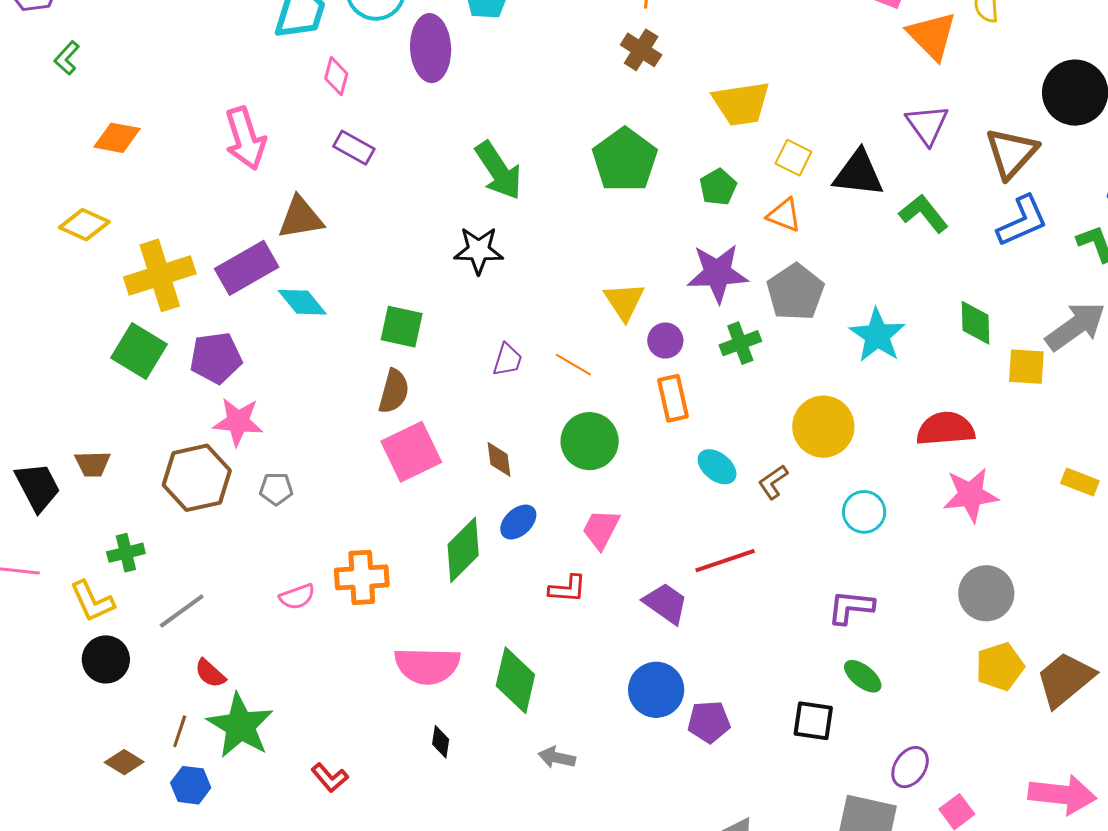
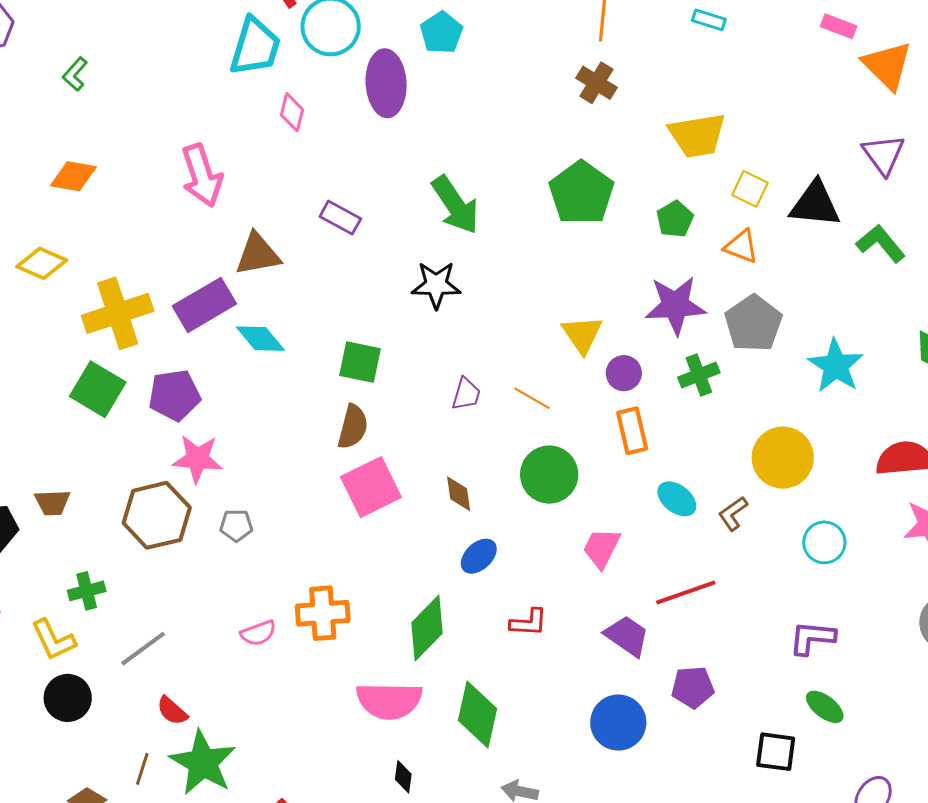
green L-shape: (67, 58) -> (75, 74), moved
purple rectangle: (354, 148) -> (340, 218), moved
pink trapezoid: (601, 529) -> (602, 548), moved
green diamond: (463, 550) -> (427, 628), moved
purple pentagon: (709, 722) -> (693, 687), moved

